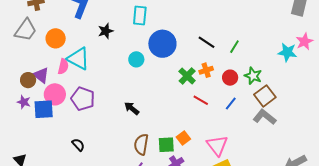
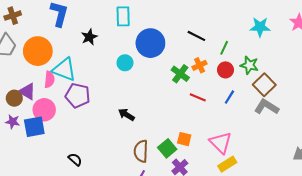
orange circle: (56, 38) -> (38, 51), size x1.4
green line: (234, 47) -> (224, 48), moved
cyan star: (287, 52) -> (260, 27), moved
purple pentagon: (83, 99) -> (78, 96), moved
orange square: (183, 138) -> (184, 139), turned -32
green square: (166, 145) -> (167, 148), turned -30

